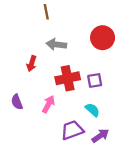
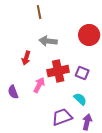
purple square: (95, 81) -> (82, 73), turned 32
pink arrow: (48, 104) -> (39, 85), moved
purple arrow: (100, 136) -> (87, 122), turned -42

